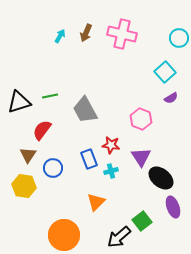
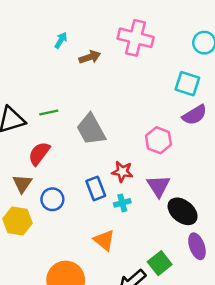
brown arrow: (86, 33) -> (90, 57), moved, turned -132
cyan square: (165, 72) -> (187, 84), turned -30
purple semicircle: (171, 98) -> (195, 115), size x1.5
orange triangle: (96, 202) -> (104, 240), turned -36

